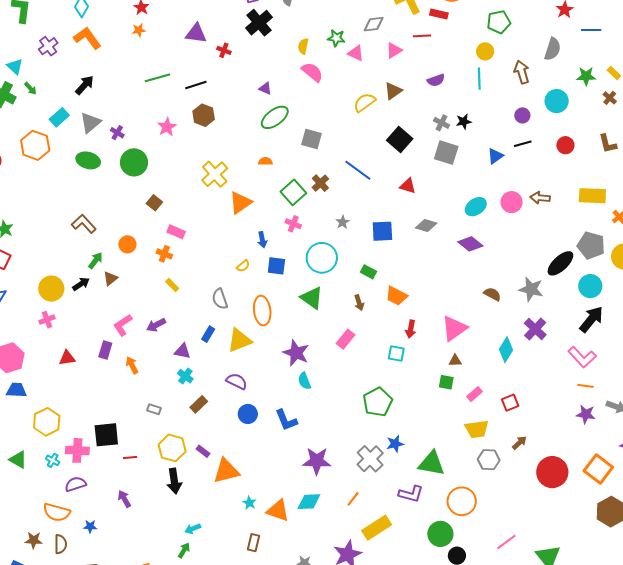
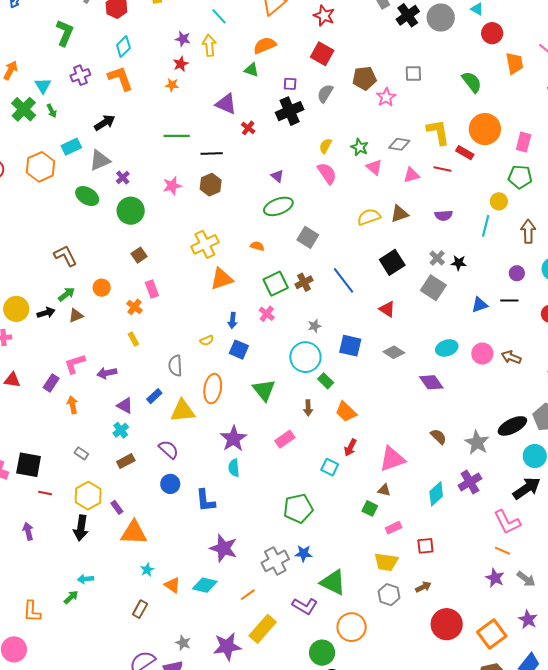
pink rectangle: (176, 232) -> (152, 289), turned 30
cyan circle: (322, 258) -> (305, 357), moved
orange triangle: (278, 510) -> (172, 585), size x0.7
yellow rectangle: (377, 528) -> (263, 629), turned -32

